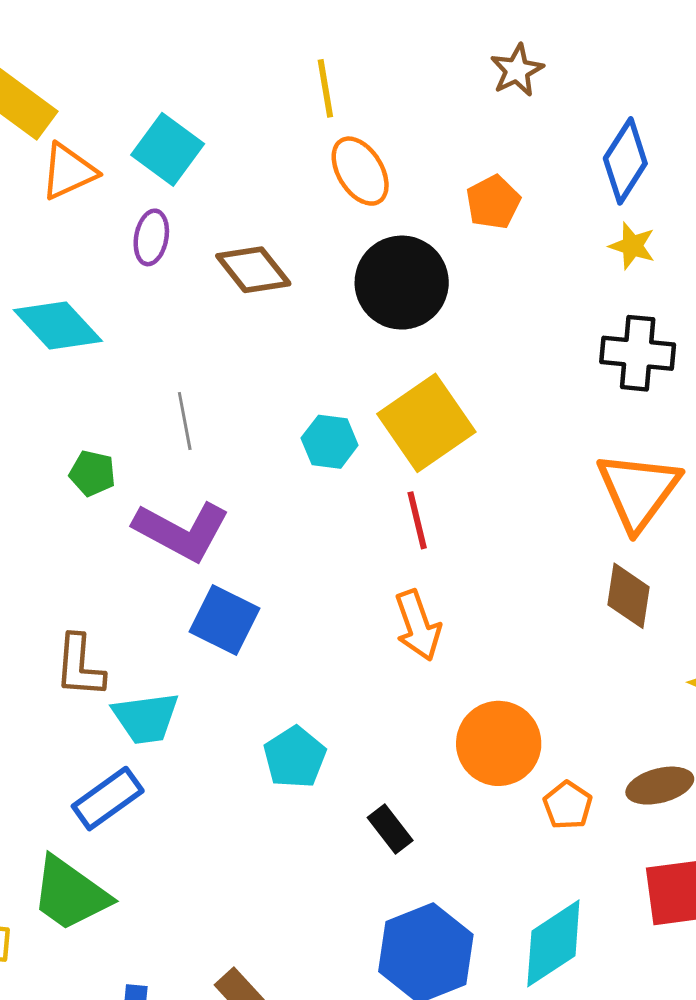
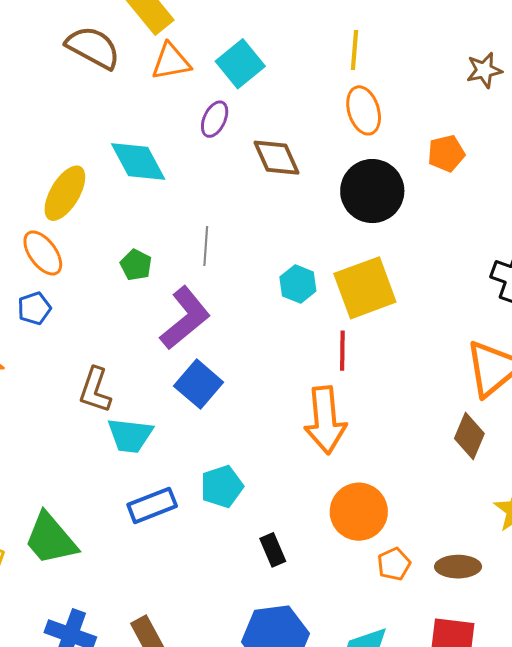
purple L-shape: (182, 531) -> (185, 318), turned -82
orange arrow: (418, 625) -> (325, 420), size x1.4
blue rectangle: (108, 799) -> (152, 505), moved

